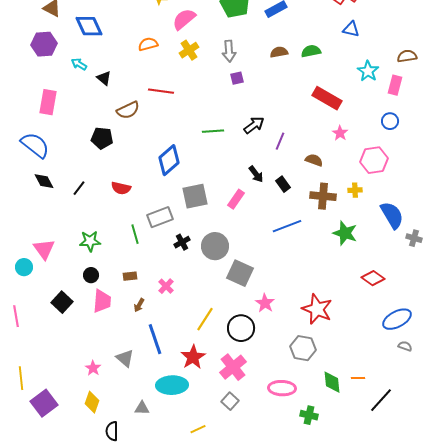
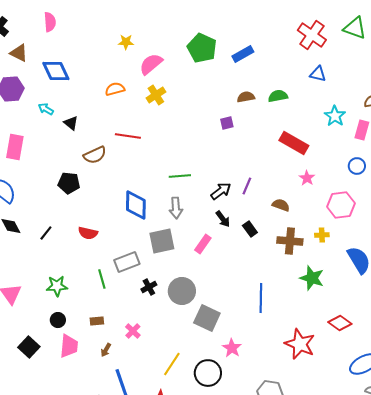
gray arrow: (229, 51) -> (176, 208), moved
purple square: (237, 78) -> (227, 123), moved
black arrow: (254, 125) -> (221, 191), moved
blue diamond: (169, 160) -> (136, 205), turned -48
blue line: (287, 226) -> (261, 298), moved, turned -68
red star: (317, 309) -> (300, 344), moved

